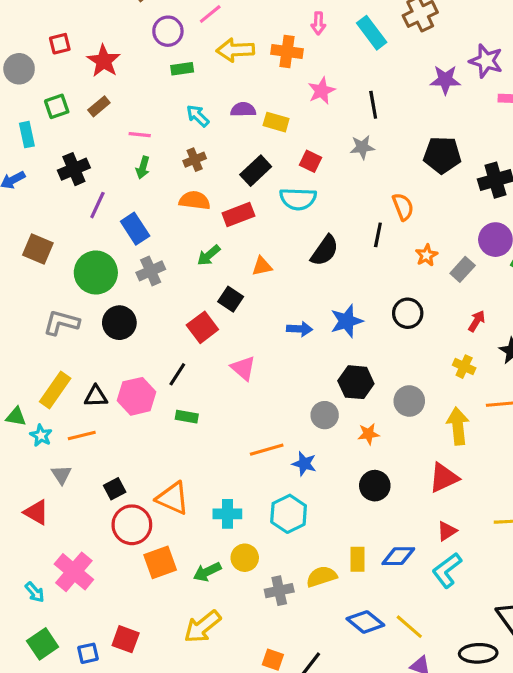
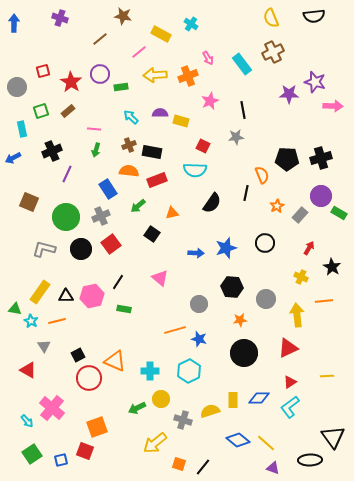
pink arrow: (318, 23) -> (208, 58), turned -32
purple circle: (168, 31) -> (100, 74), moved
orange cross: (287, 52) -> (188, 76), turned -30
black pentagon: (442, 155) -> (287, 159), moved
black rectangle: (256, 171) -> (152, 152), moved, turned 54
blue rectangle: (135, 229) -> (108, 189), moved
red square: (202, 327) -> (111, 244), moved
gray circle: (325, 415) -> (199, 304), moved
black circle: (375, 486) -> (244, 353), size x1.4
orange square: (160, 562) -> (97, 427), moved
gray cross: (279, 591) -> (183, 420), turned 30
yellow arrow: (202, 627) -> (155, 443), moved

